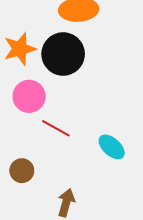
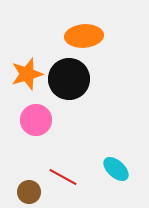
red line: (56, 128) -> (63, 177), moved

